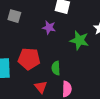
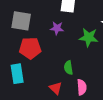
gray square: (14, 16) -> (21, 21), size x1.5
red pentagon: (29, 59) -> (30, 48), moved

